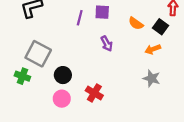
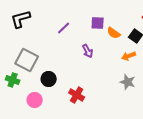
purple square: (102, 12) -> (98, 23), moved
purple line: (80, 18) -> (64, 28), turned 32
pink circle: (62, 99) -> (35, 100), moved

